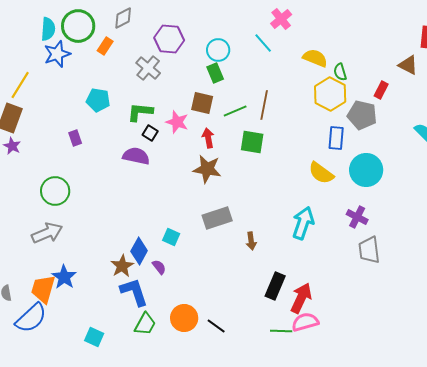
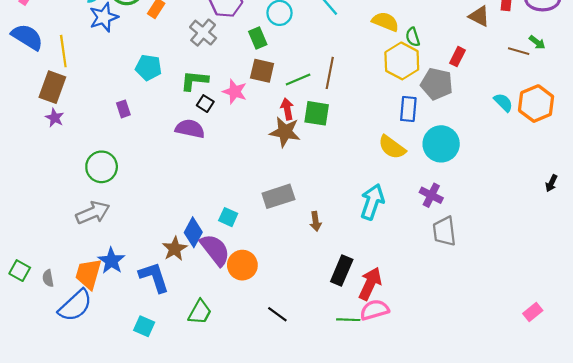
brown triangle: (408, 65) -> (479, 16), moved
green rectangle: (215, 73) -> (258, 38), moved
yellow line: (20, 85) -> (63, 51), turned -40
red arrow: (208, 138) -> (287, 109), moved
brown star: (207, 169) -> (285, 132), moved
purple semicircle: (159, 267) -> (215, 250), size x2.0
blue L-shape: (134, 292) -> (154, 277), moved
orange circle: (184, 318) -> (242, 265), moved

